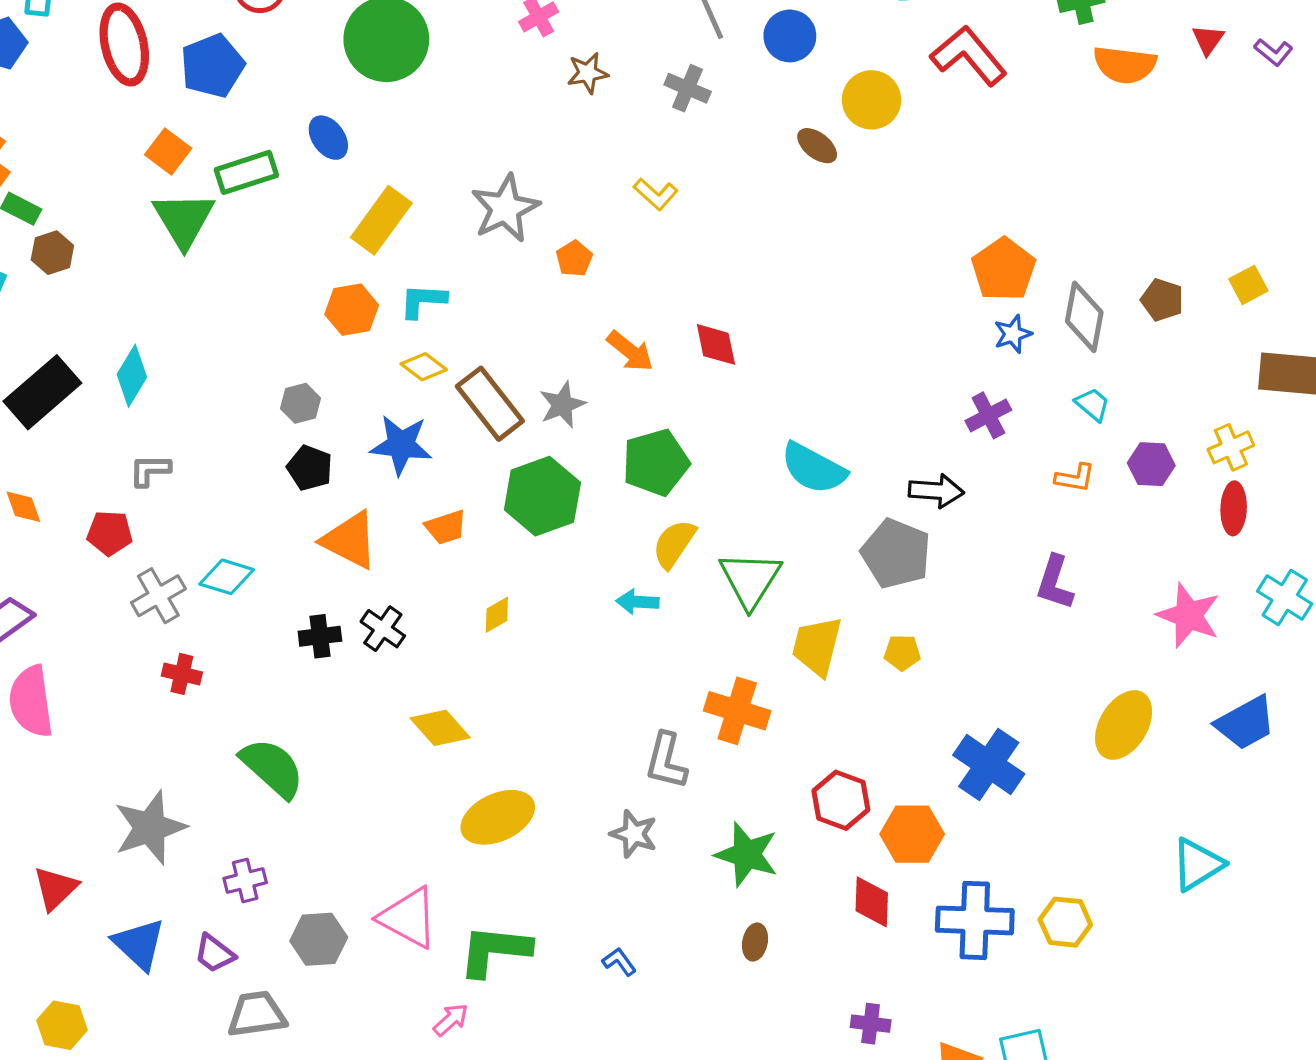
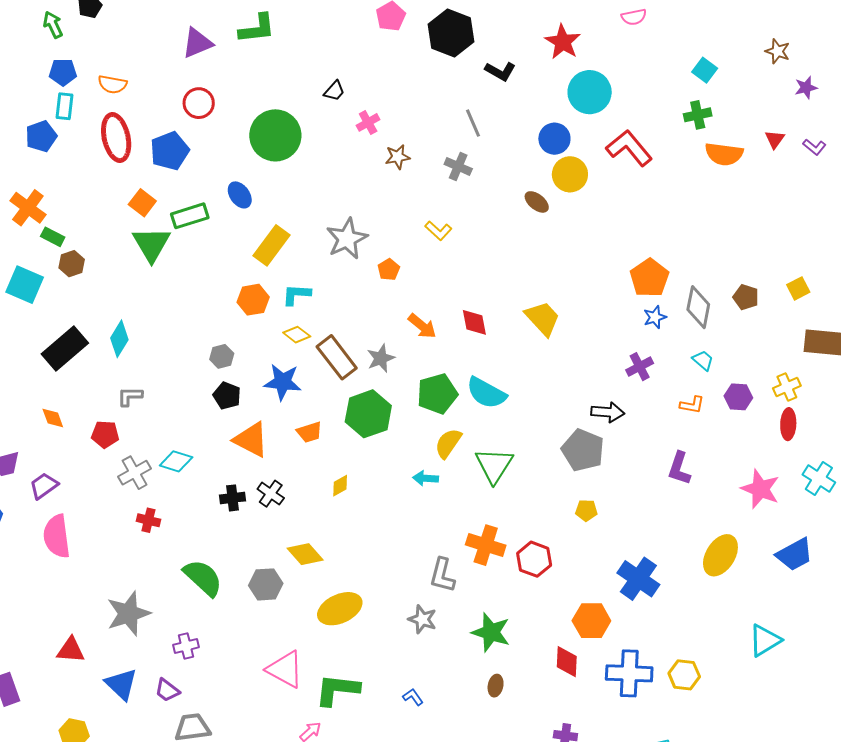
blue circle: (790, 36) -> (554, 139), moved
cyan semicircle: (814, 468) -> (486, 393), moved
yellow trapezoid: (817, 646) -> (543, 318), moved, turned 123
red hexagon: (841, 800) -> (534, 559), moved
red triangle: (55, 888) -> (71, 650), turned 48
gray hexagon: (319, 939) -> (266, 584), moved

